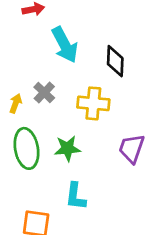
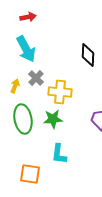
cyan arrow: (65, 45) -> (26, 49), moved
yellow cross: (93, 103) -> (60, 92), moved

